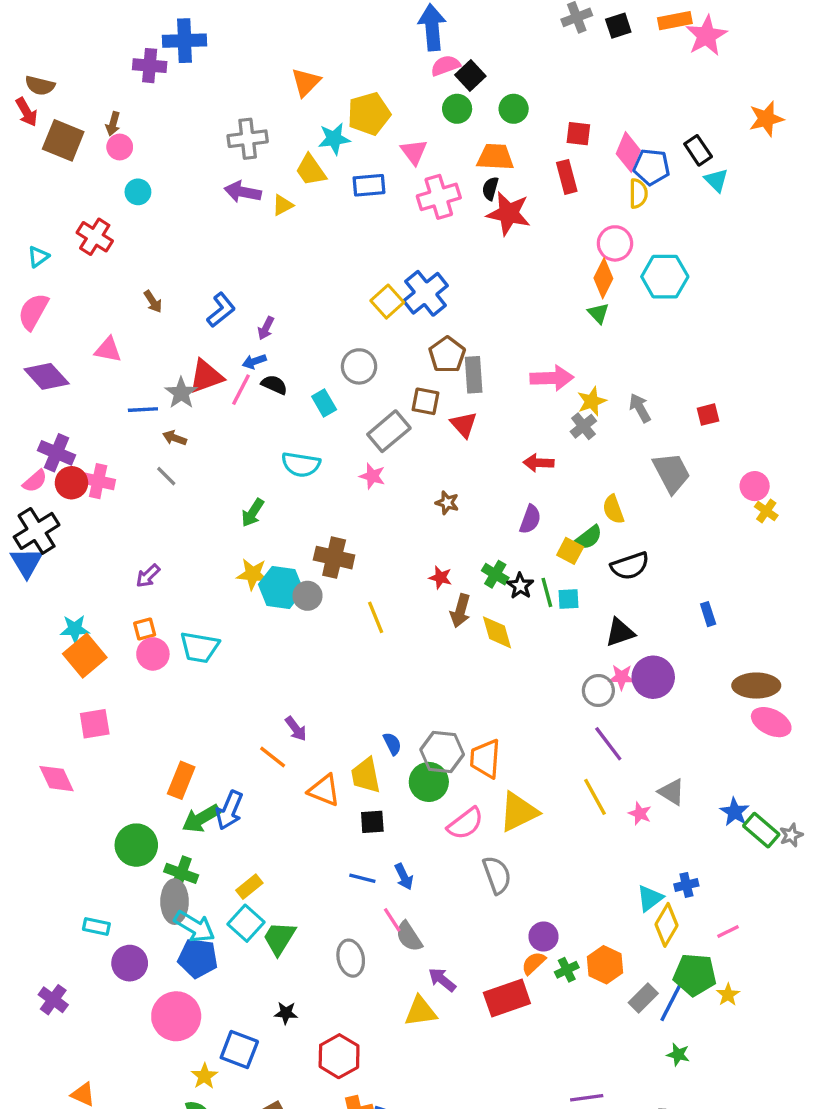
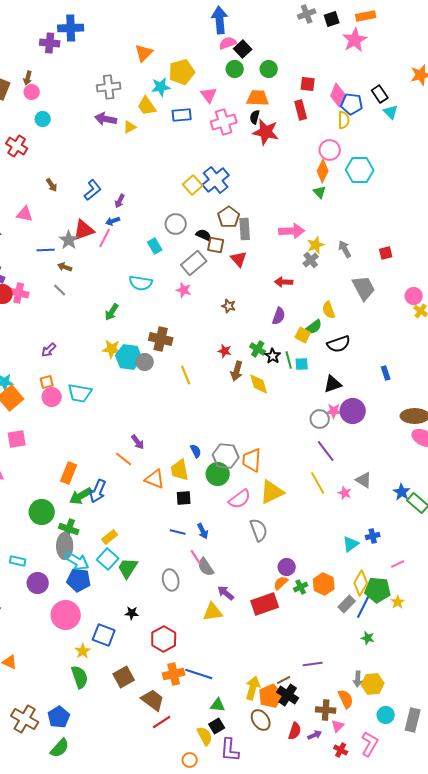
pink star: (706, 36) -> (355, 40), moved
black semicircle: (274, 385) -> (204, 235), moved
yellow diamond: (667, 925) -> (361, 583), moved

